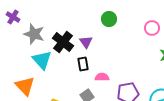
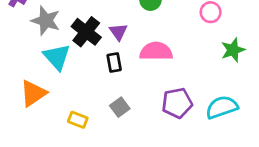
pink semicircle: (102, 77) -> (156, 51), moved, size x1.6
orange triangle: (25, 86) -> (33, 93), turned 40

